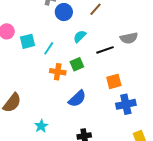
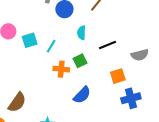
cyan semicircle: (80, 36) -> (81, 33), turned -40
gray semicircle: (129, 38) -> (140, 55), moved

